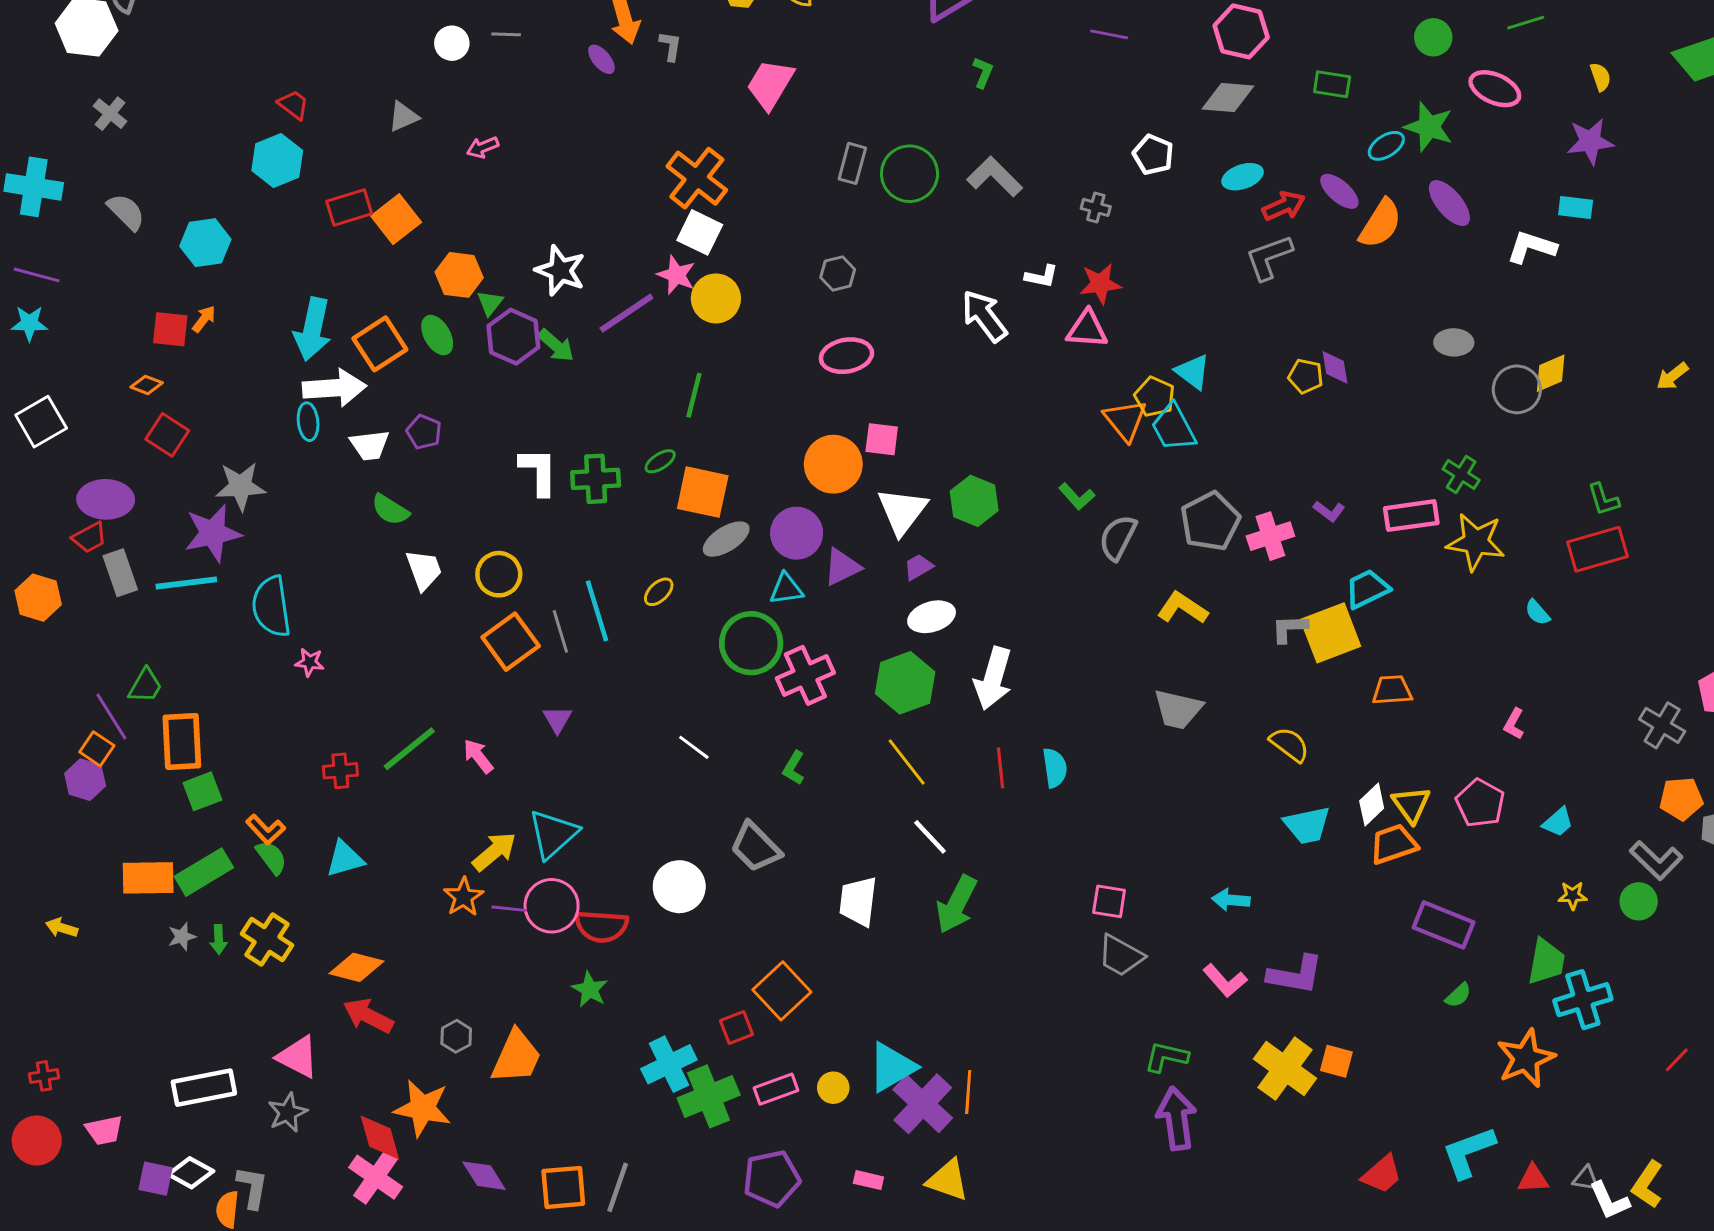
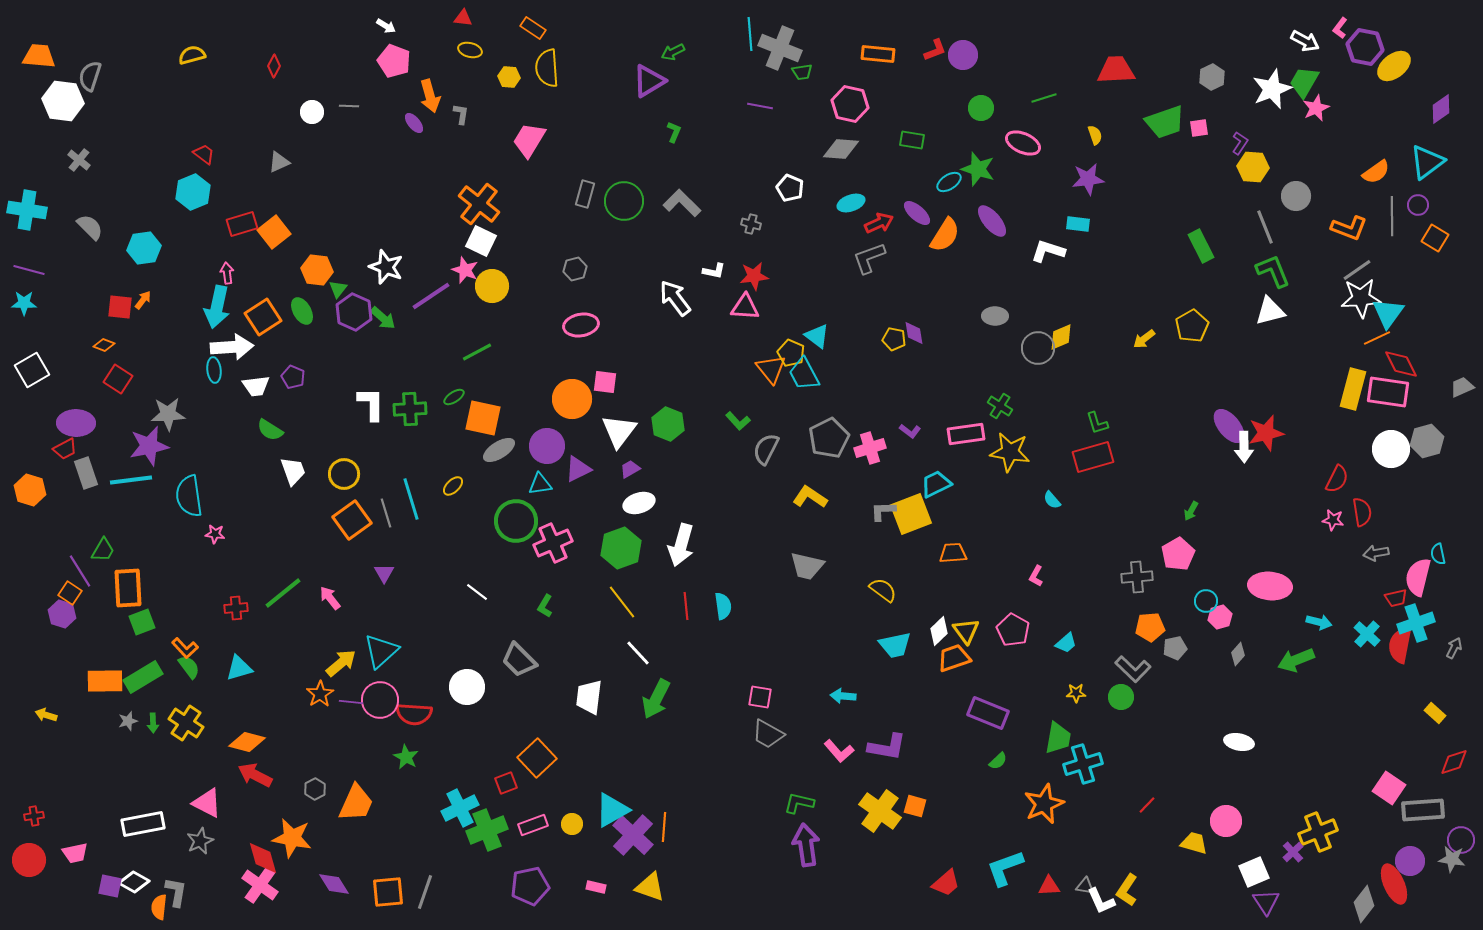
pink arrow: (483, 147) -> (227, 273), moved, turned 105
green line: (694, 395) -> (477, 352), turned 48
gray cross: (1662, 725) -> (1137, 577), turned -36

